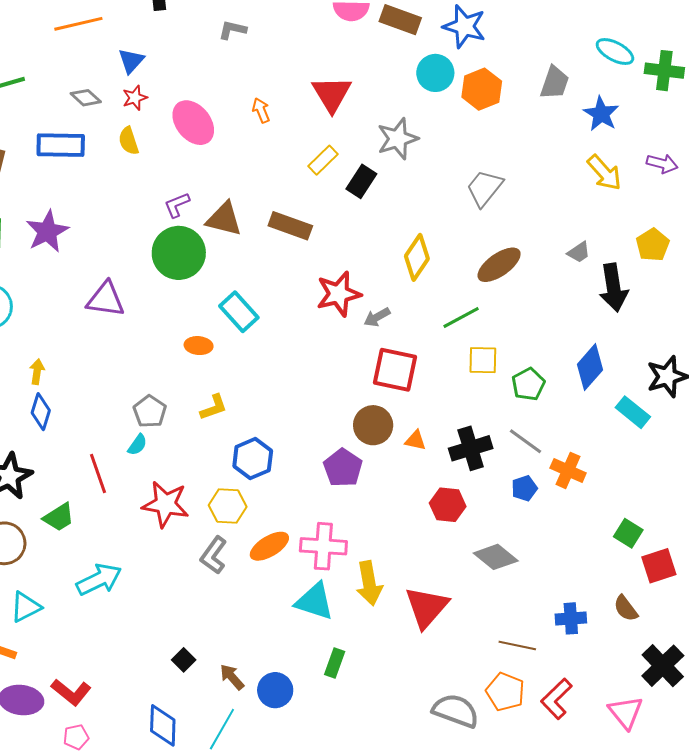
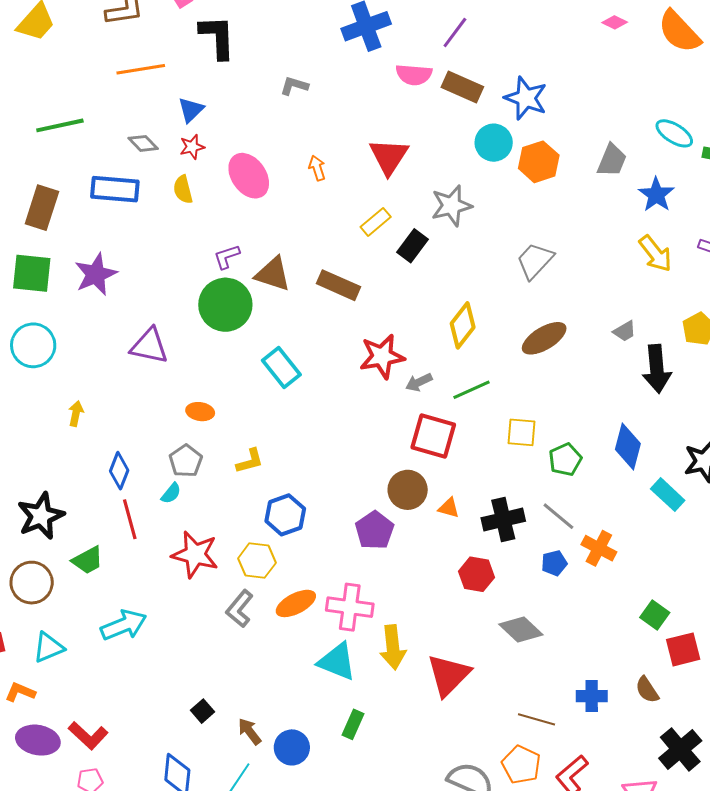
green line: (461, 318) -> (472, 390), moved
orange ellipse: (199, 346) -> (200, 412), moved
blue diamond: (590, 367) -> (628, 447), turned -30
blue diamond: (41, 412) -> (119, 471), moved

